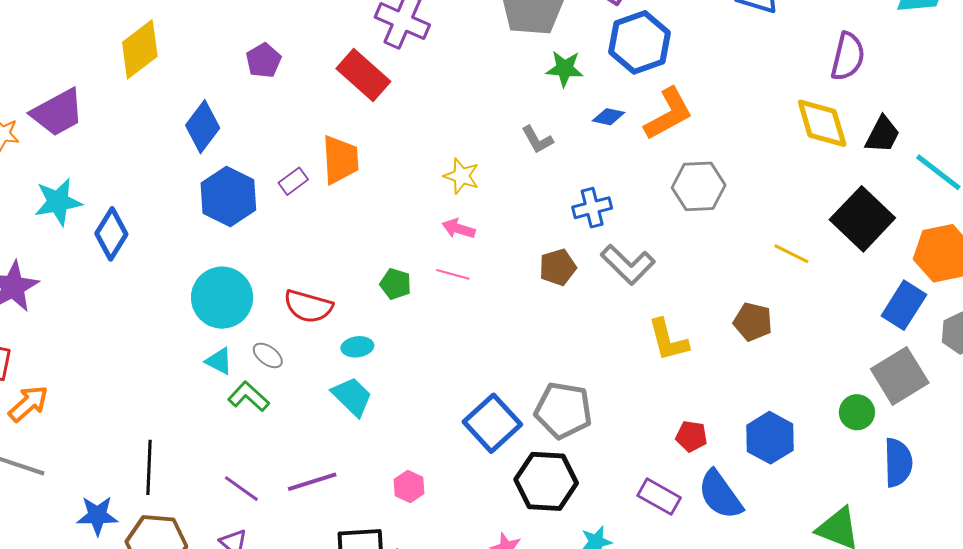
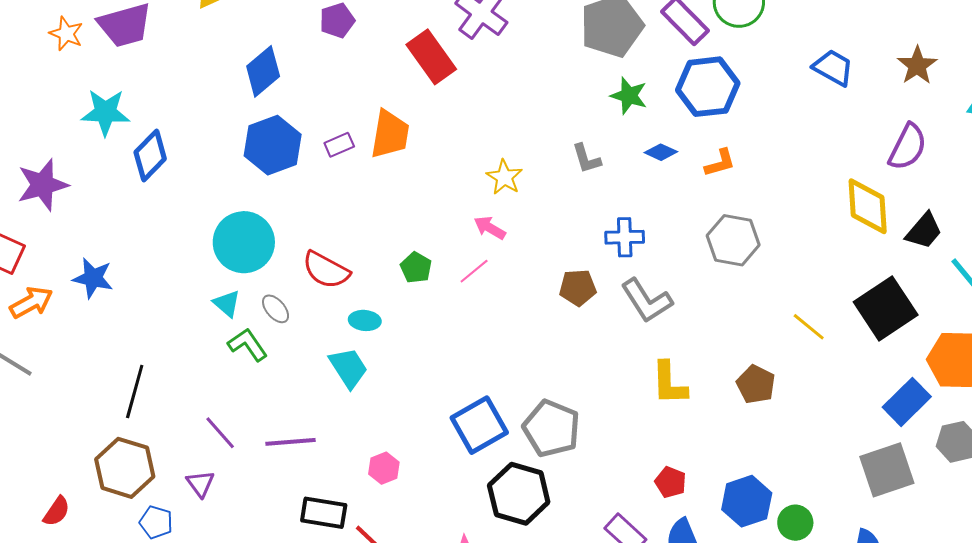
orange L-shape: (668, 114) -> (720, 163), size x0.6
pink line: (453, 274) -> (474, 271), turned -68
green circle: (857, 412) -> (795, 523), moved
blue star: (97, 516) -> (93, 278), moved

